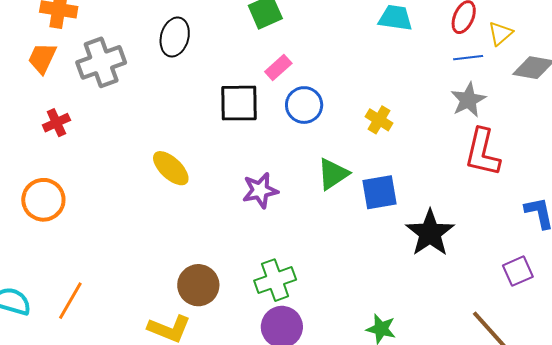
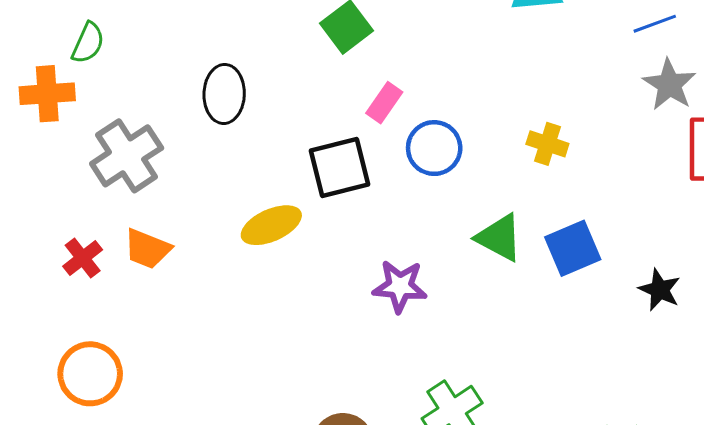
orange trapezoid: (42, 58) -> (147, 249), moved, turned -80
yellow ellipse: (171, 168) -> (271, 225), moved, turned -54
green triangle: (333, 174) -> (499, 238), turned -45
purple star: (260, 190) -> (400, 286), turned 30
black star: (430, 233) -> (660, 290), size x0.6

